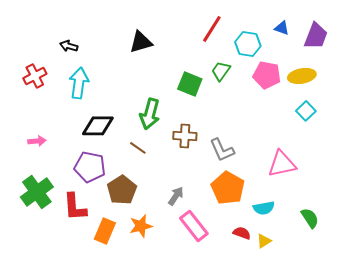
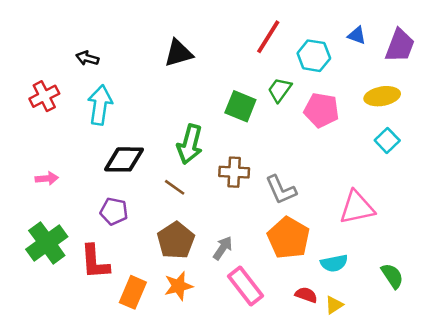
pink pentagon: (267, 75) -> (321, 110), moved
purple pentagon: (90, 167) -> (114, 211), size x0.7
brown pentagon: (122, 190) -> (176, 240), moved

